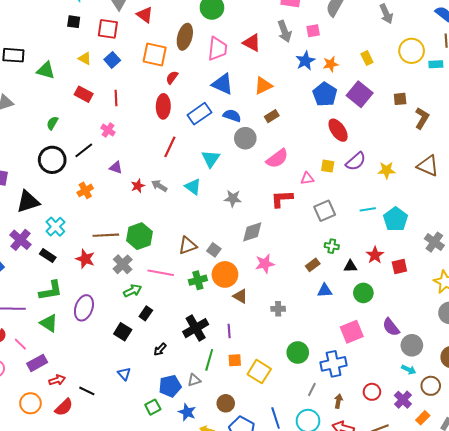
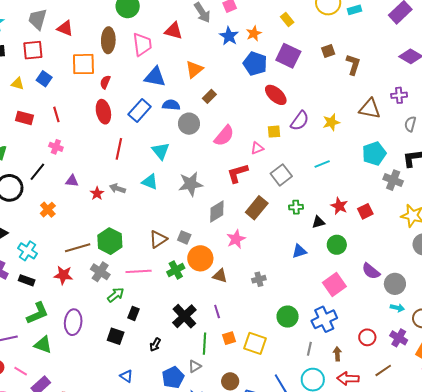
gray star: (233, 198) -> (191, 184), size x1.4
cyan pentagon: (396, 219) -> (374, 153), moved, turned 30
brown rectangle: (313, 265) -> (257, 208), moved, size x1.6

